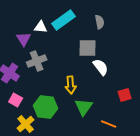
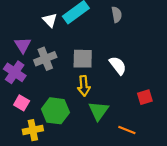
white triangle: (41, 27) -> (50, 20), turned 40
purple triangle: (24, 39) -> (23, 45), moved
gray square: (88, 48) -> (83, 59), moved
yellow cross: (26, 124) -> (33, 130), turned 30

